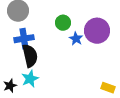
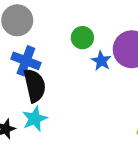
blue cross: (24, 39) -> (26, 61), turned 30

